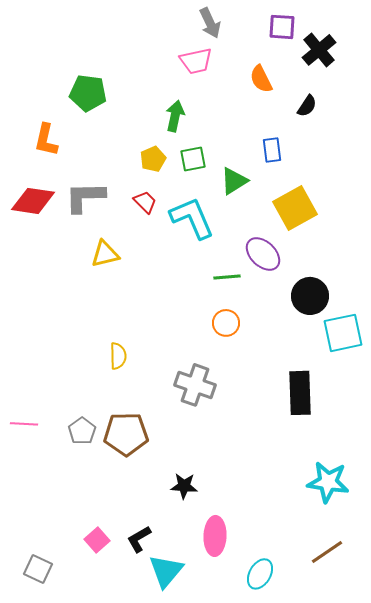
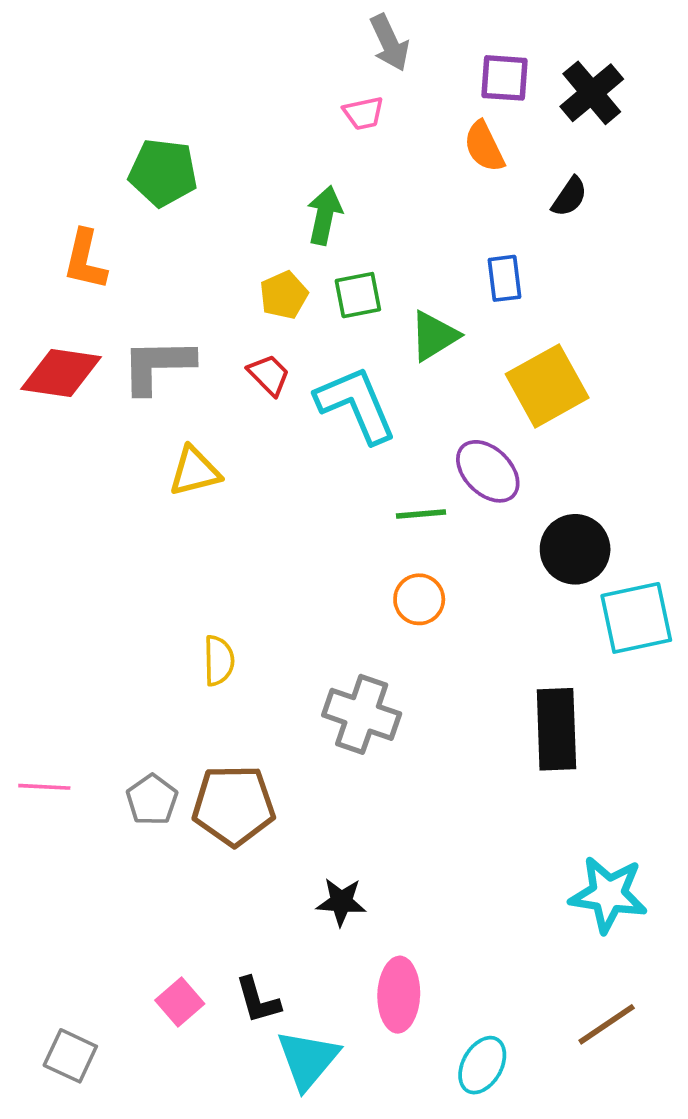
purple square: (282, 27) -> (505, 78), moved
pink trapezoid: (196, 61) -> (363, 113), size x0.7
black L-shape: (139, 539) -> (258, 1000), turned -76

